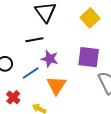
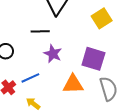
blue line: (31, 73) -> (30, 78), moved
orange triangle: (57, 85) -> (73, 84), moved, turned 45

